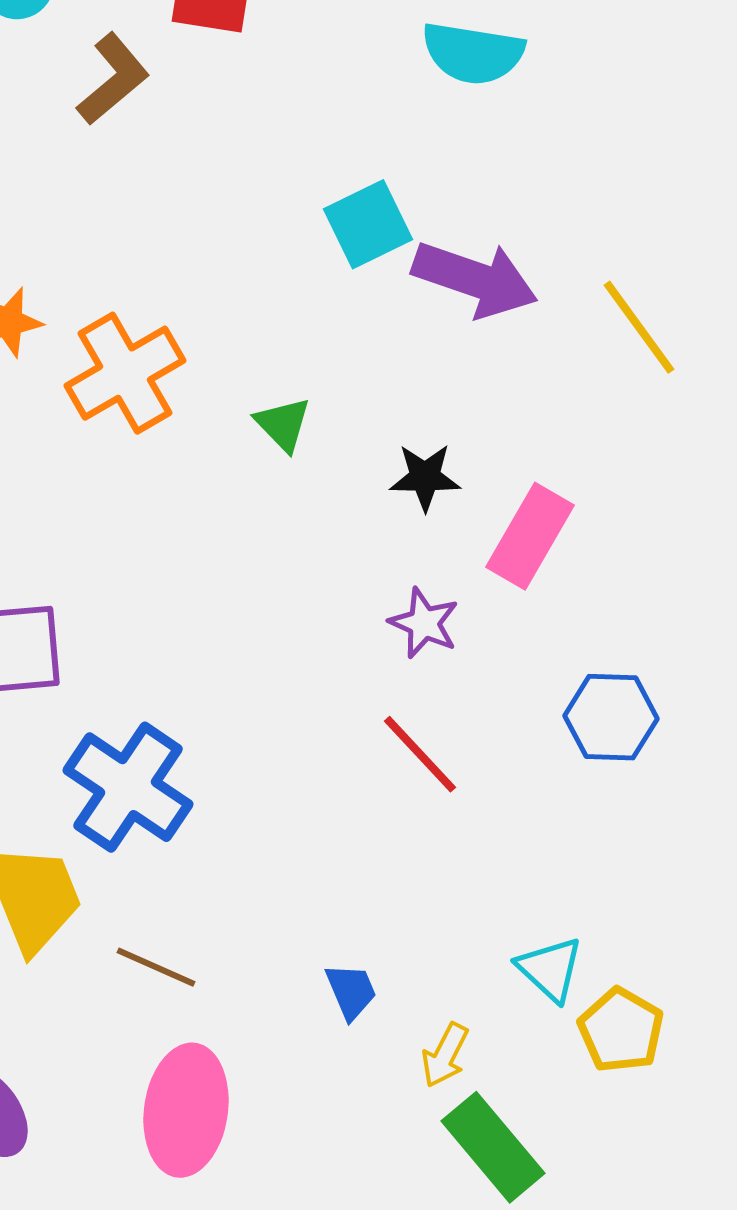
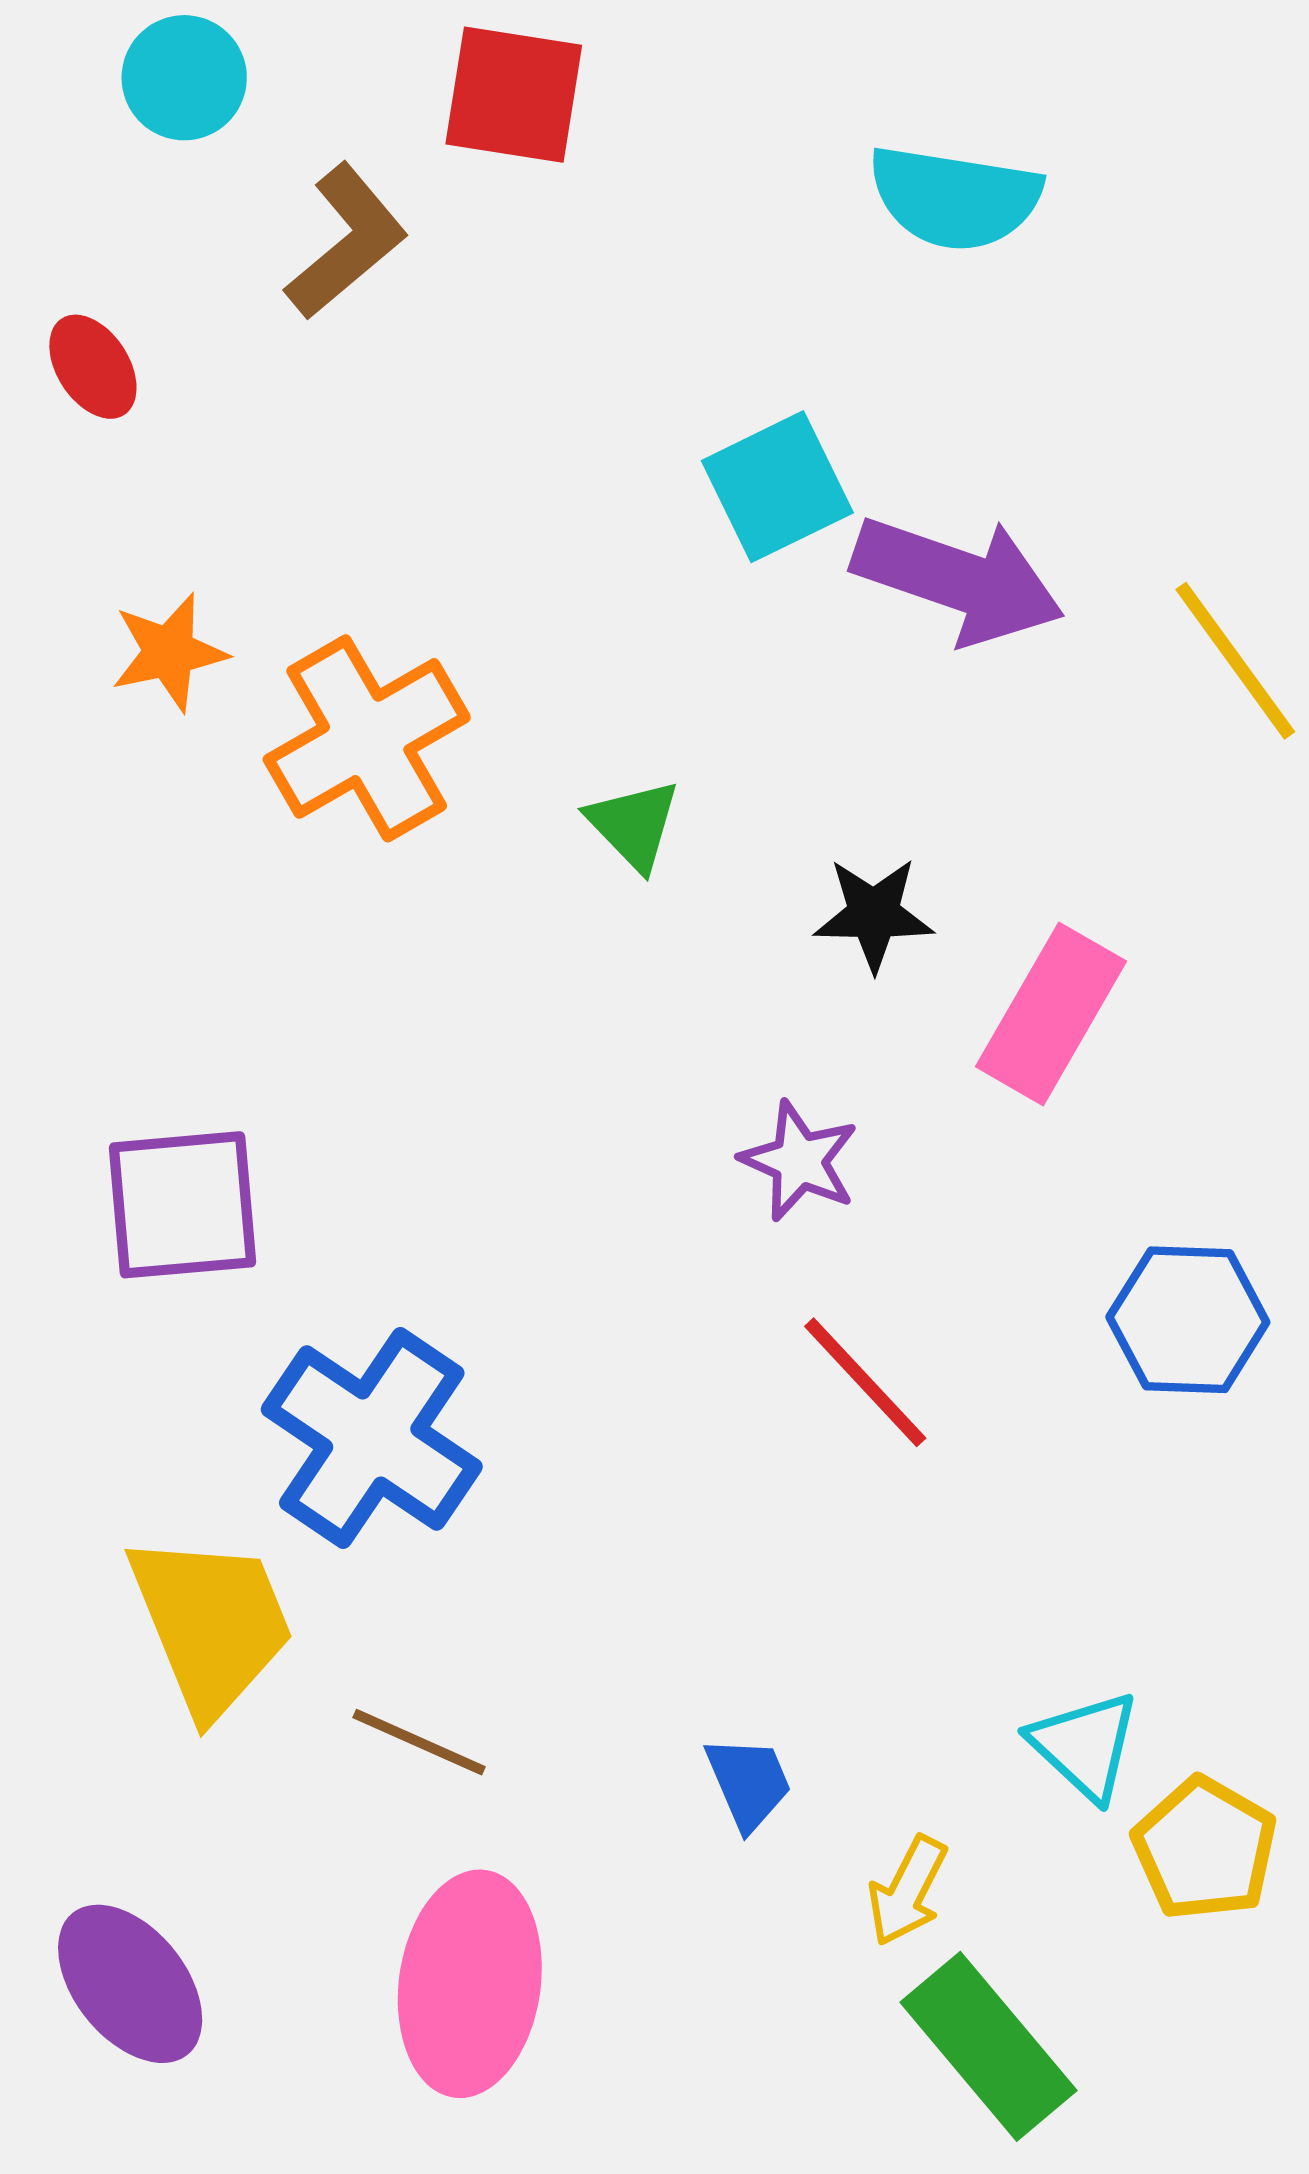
purple star: (424, 623) -> (799, 1161), moved

